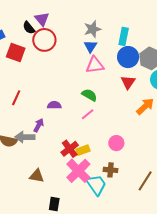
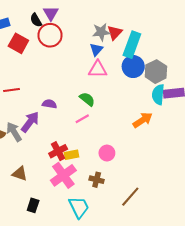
cyan rectangle: (124, 36) -> (132, 45), size x1.4
red triangle: (128, 82) -> (115, 32), moved
red line: (16, 98) -> (11, 90), turned 49
purple arrow: (39, 125) -> (30, 122), size x1.5
gray arrow: (25, 137) -> (14, 132), turned 48
cyan trapezoid: (96, 185) -> (79, 207), moved

